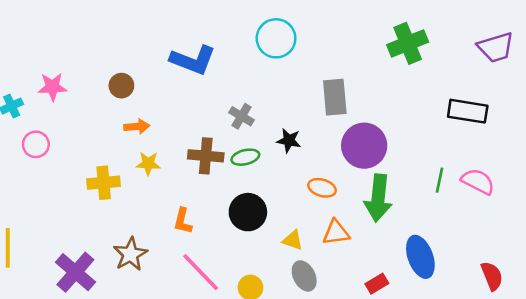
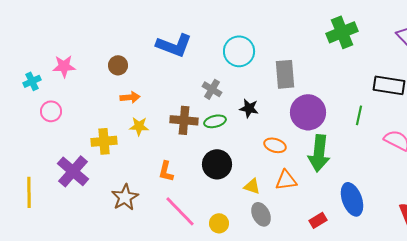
cyan circle: (276, 38) -> (239, 51), moved
green line: (440, 180) -> (359, 115), moved
purple cross: (75, 272) -> (73, 171), moved

